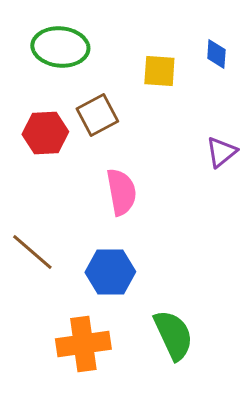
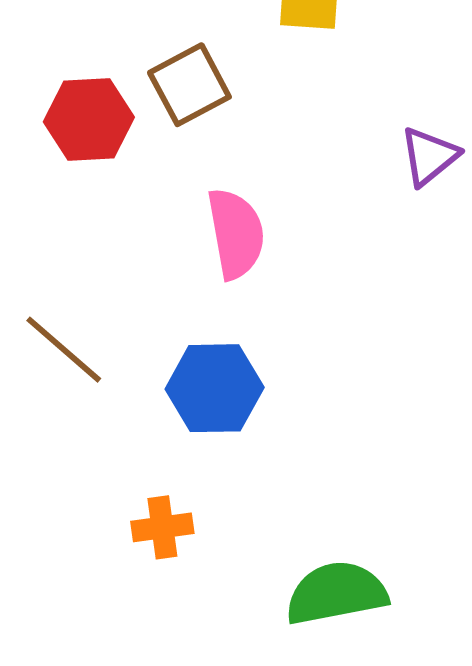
green semicircle: (173, 335) -> (336, 593), moved, turned -76
orange cross: (83, 344) -> (162, 527), size x0.6

